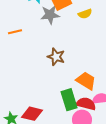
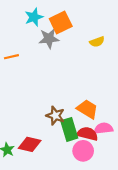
yellow semicircle: (85, 14) -> (97, 42), moved
brown star: (56, 57) -> (55, 116), moved

